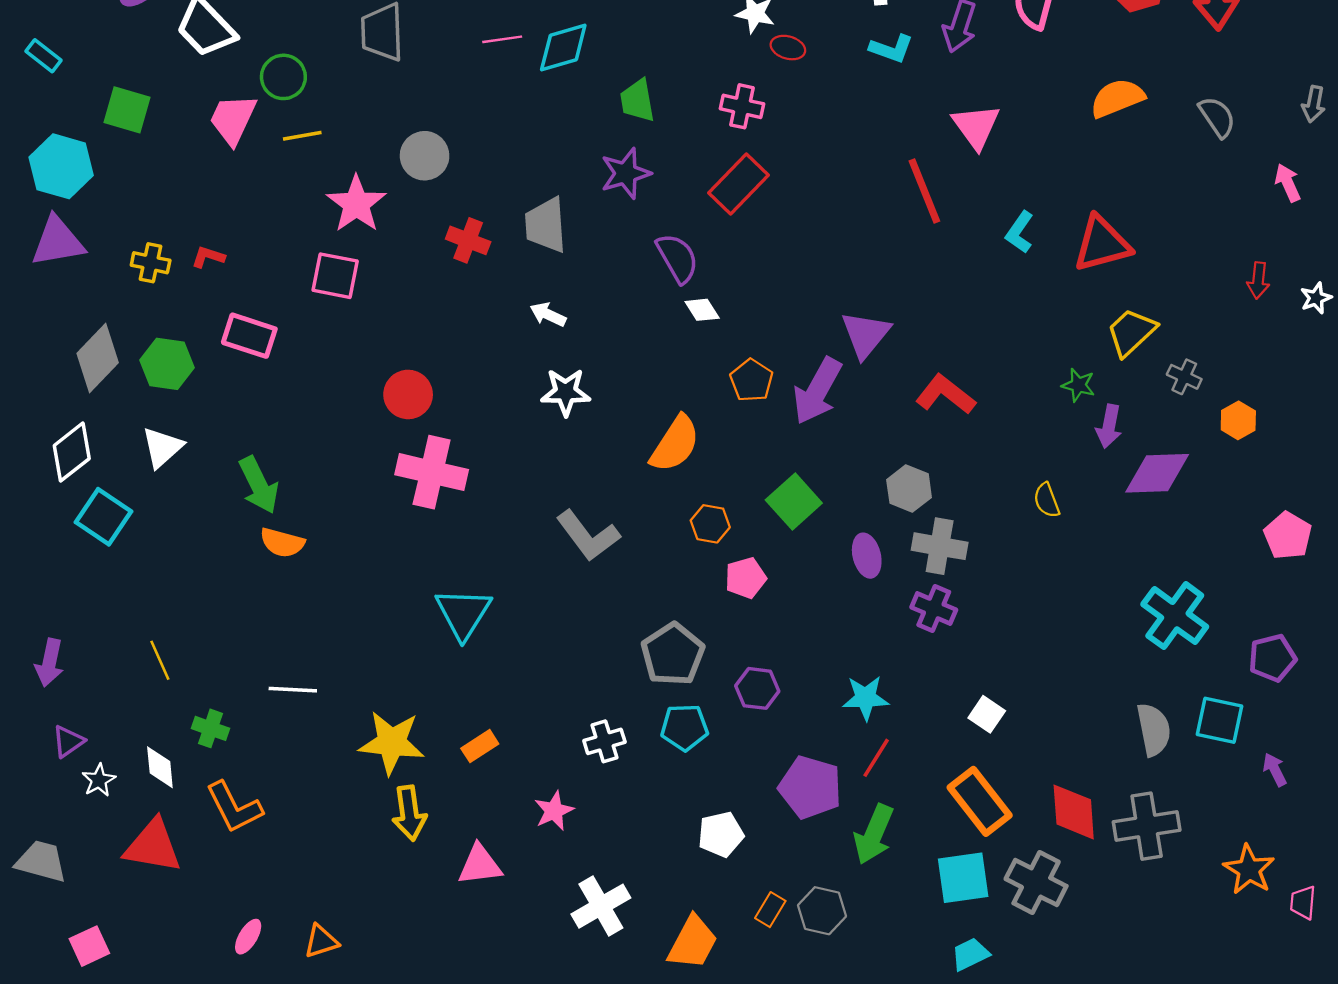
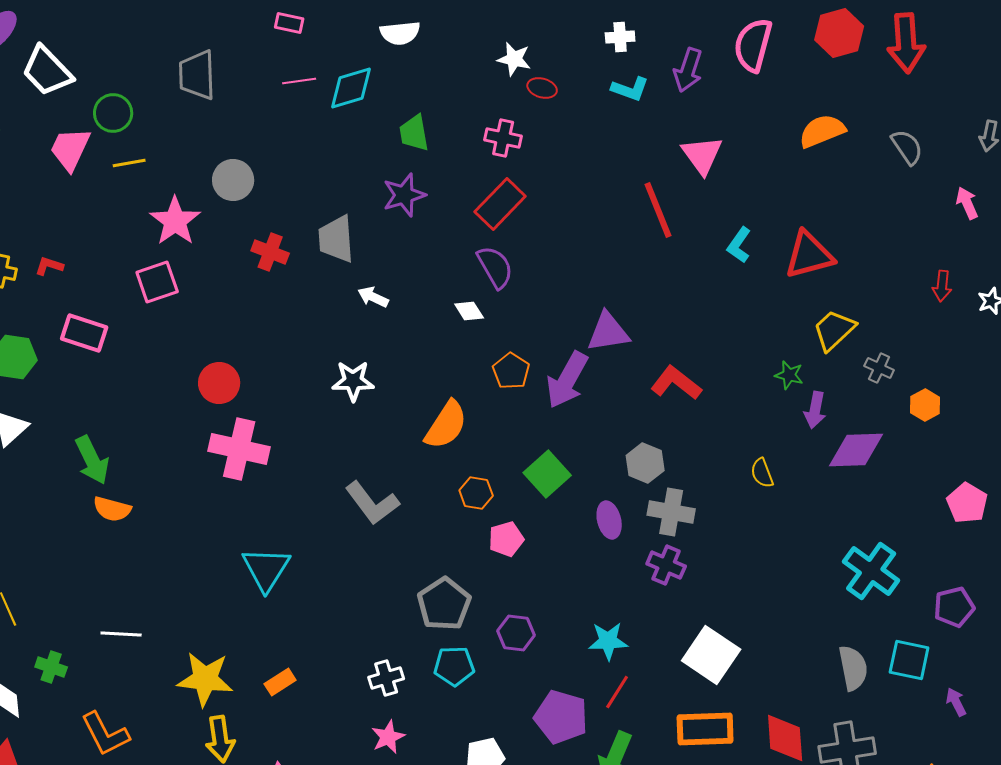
purple semicircle: (677, 258) -> (495, 267), moved
pink square: (335, 276) -> (157, 282), turned -30
white arrow: (548, 314) -> (373, 297), moved
purple triangle: (866, 334) -> (608, 332), turned 42
white square: (987, 714) -> (711, 655), size x1.8
orange rectangle: (980, 801) -> (705, 729), turned -54
orange L-shape: (234, 807) -> (105, 734), moved
pink star: (554, 811) -> (388, 737), moved

